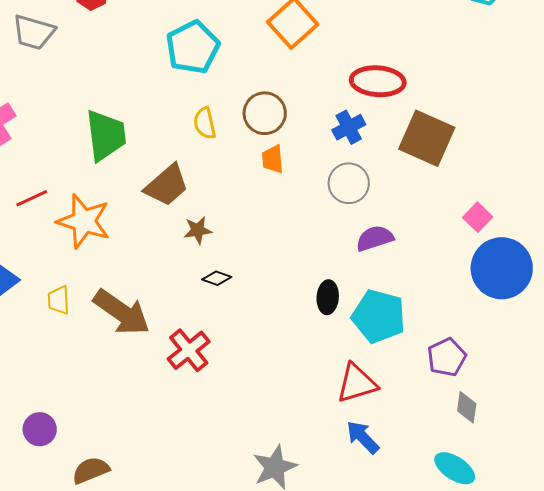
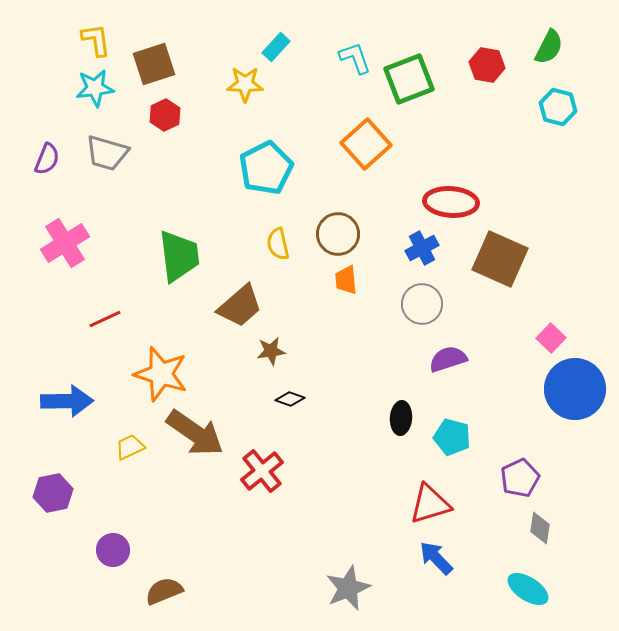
orange star: (84, 221) -> (161, 374), moved
yellow trapezoid: (59, 300) -> (130, 447), moved, turned 68
cyan pentagon: (379, 316) -> (452, 437), size x0.7

